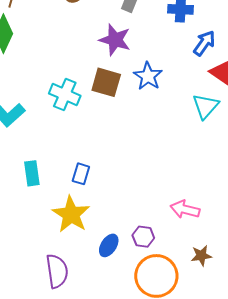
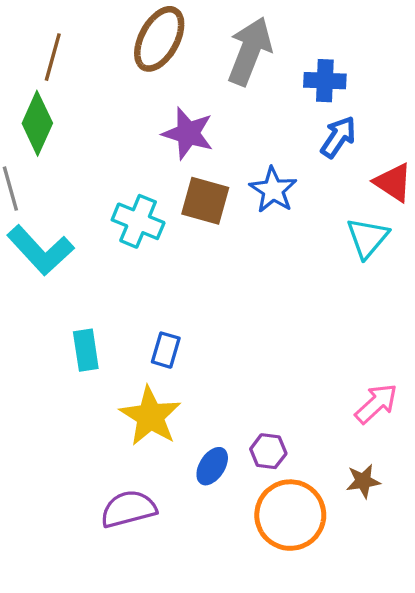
purple star: (115, 40) -> (188, 133), moved
blue arrow: (204, 43) -> (338, 137), moved
pink arrow: (185, 209) -> (376, 404), moved, turned 124
purple semicircle: (57, 271) -> (128, 509), turned -96

